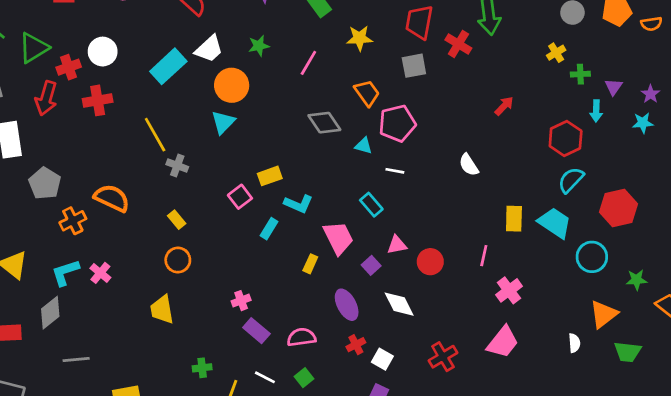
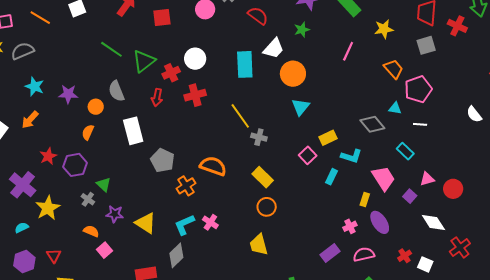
green star: (259, 46) -> (302, 30), moved
cyan rectangle: (168, 66) -> (245, 64), turned -44
red arrow: (46, 98) -> (157, 97), size x0.7
cyan triangle: (223, 122) -> (301, 107), moved
gray diamond: (324, 123) -> (372, 124), moved
yellow rectangle: (177, 220) -> (263, 177), size x1.5
pink cross: (241, 301) -> (350, 226), moved
purple ellipse: (347, 305) -> (380, 222), moved
purple rectangle: (256, 331) -> (330, 253), turned -72
red cross: (443, 357) -> (460, 247), moved

